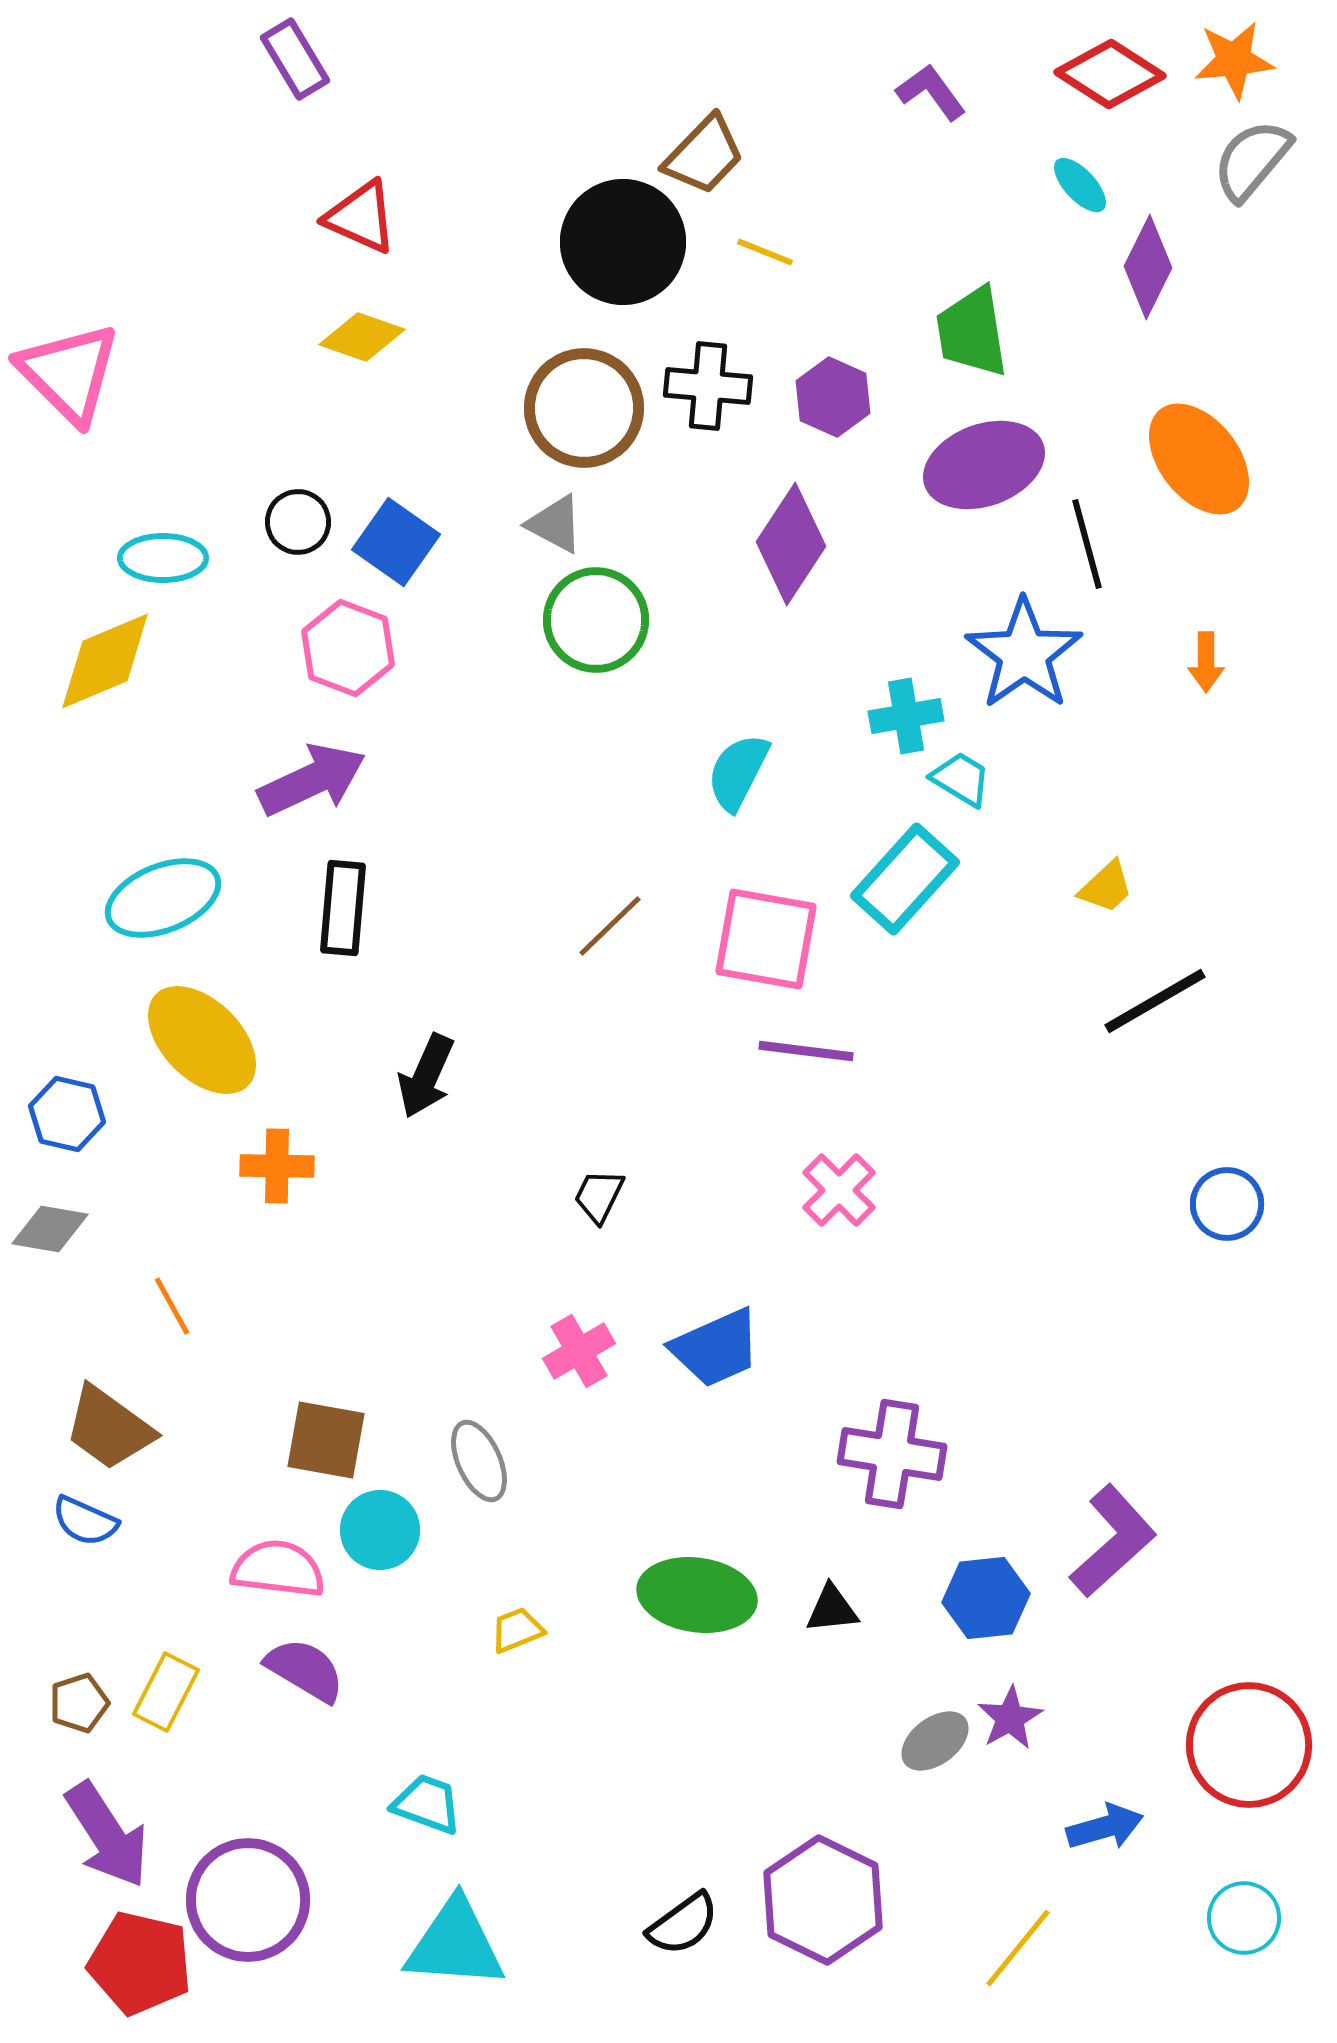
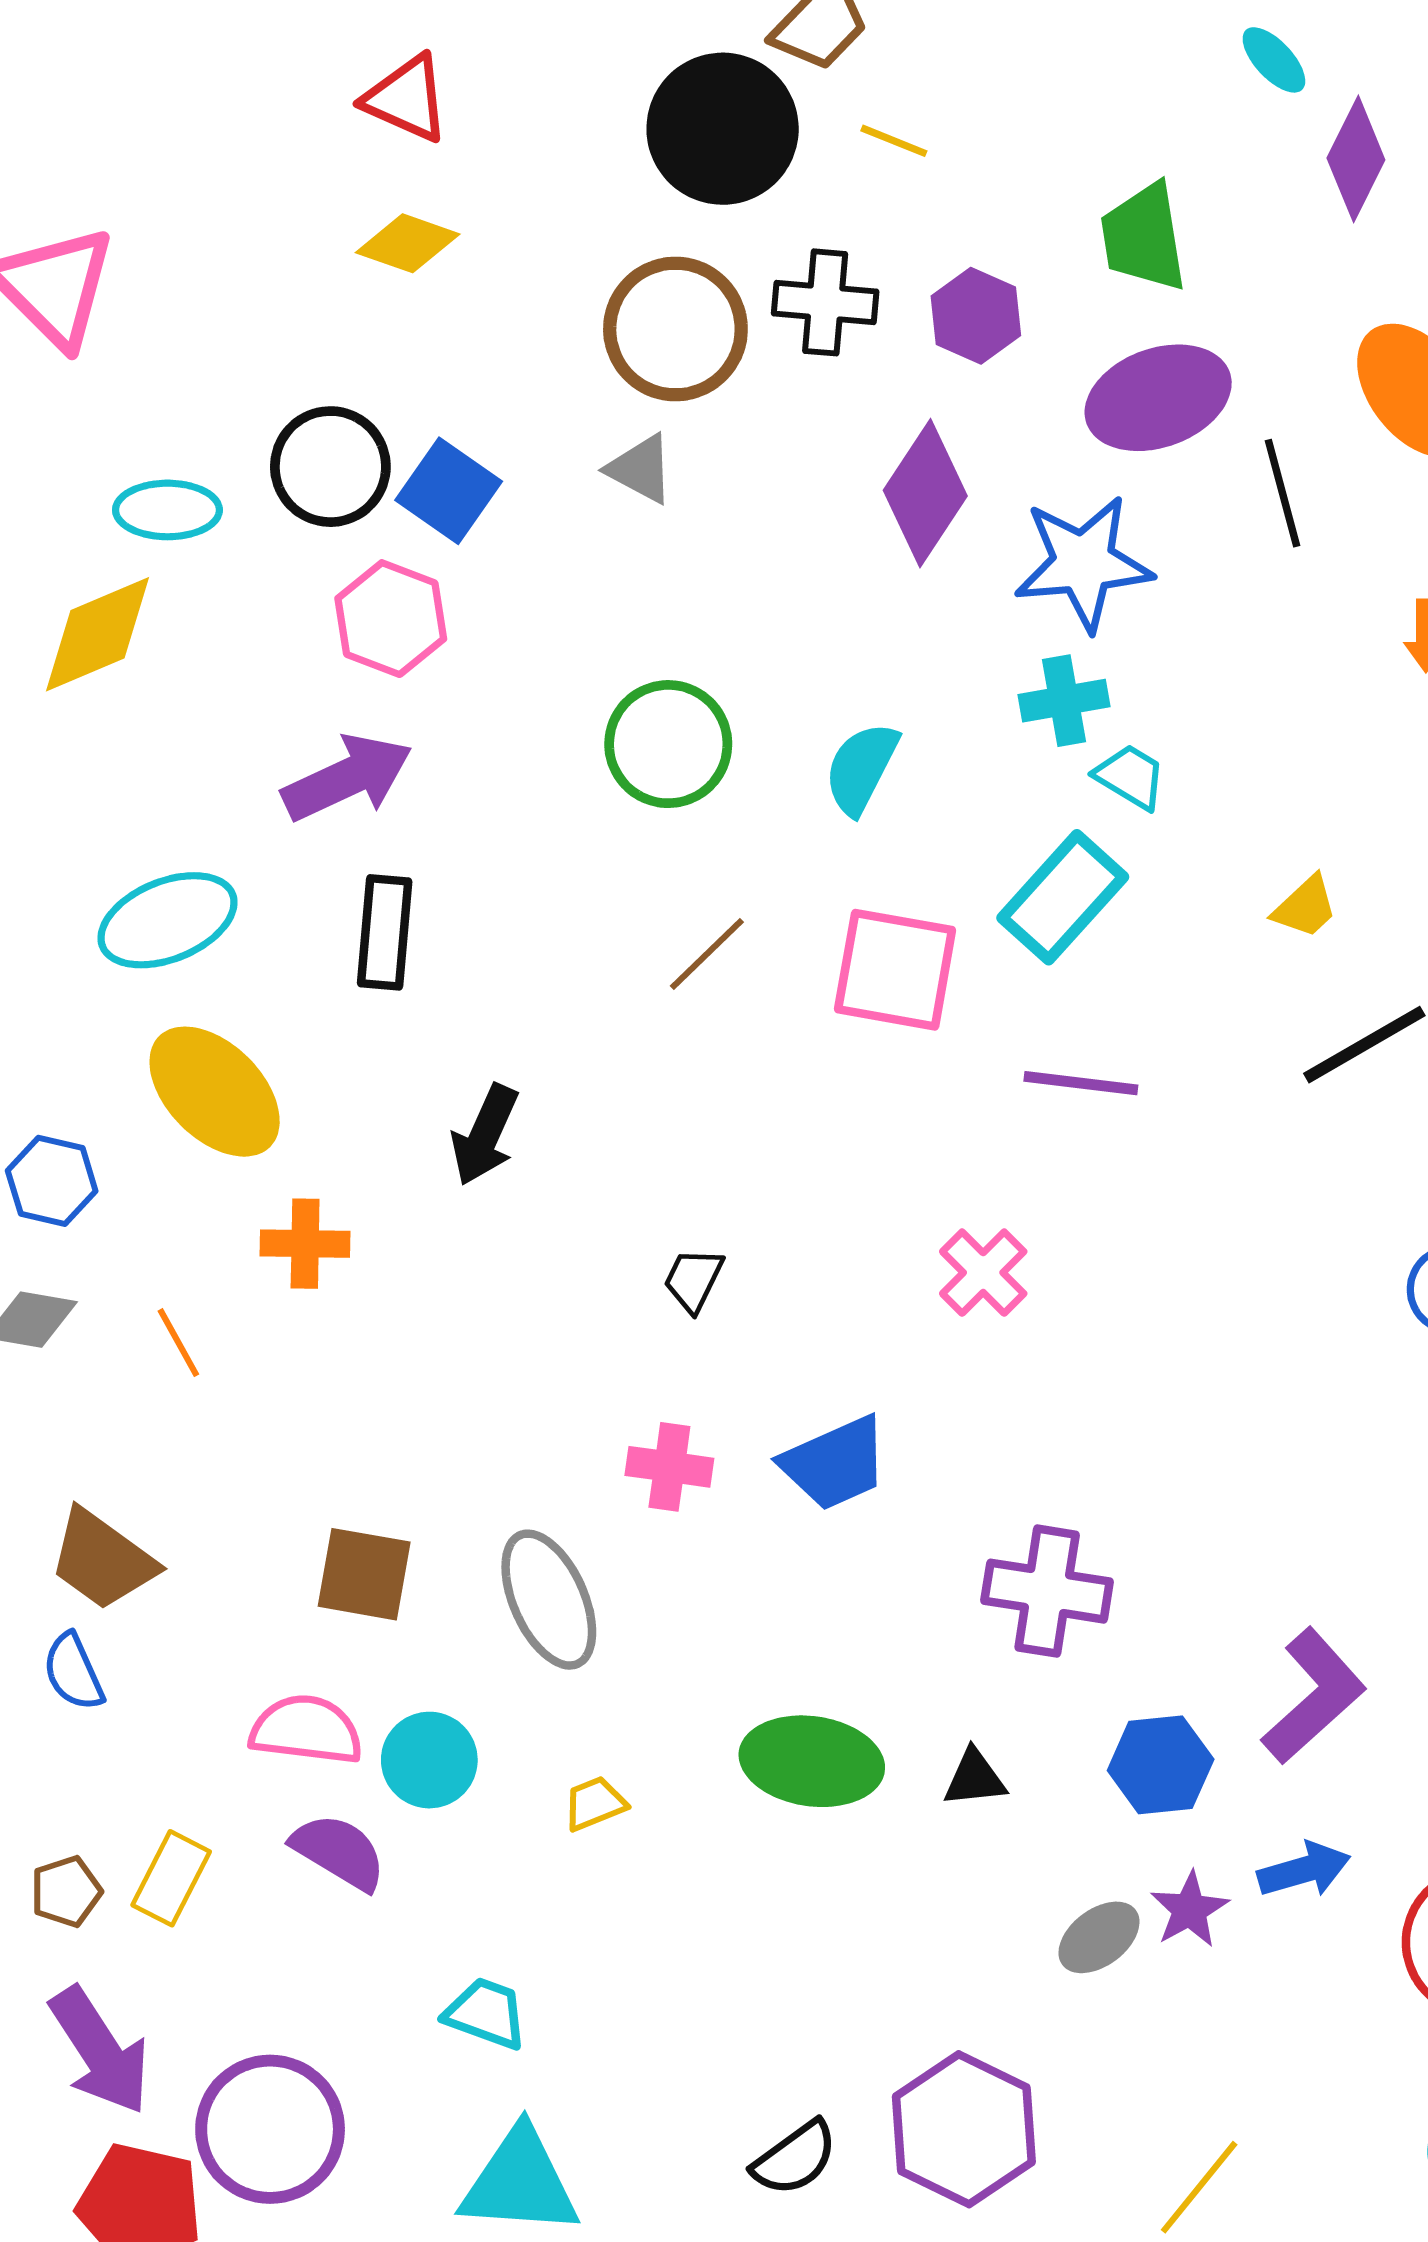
black circle: (298, 522) -> (330, 467), size x1.5
green circle: (596, 620) -> (668, 744), moved
blue star: (1024, 654) -> (1083, 563), moved, turned 30
purple line: (806, 1051) -> (1081, 1083), moved
orange line: (172, 1306) -> (178, 1343), moved
pink cross: (579, 1351) -> (669, 1467), turned 38
gray ellipse: (479, 1461) -> (549, 1600), size x1.4
blue semicircle: (85, 1521) -> (73, 1672), turned 42
cyan circle: (380, 1530) -> (429, 1760), moved
blue arrow: (1105, 1827) -> (1304, 1870), moved

